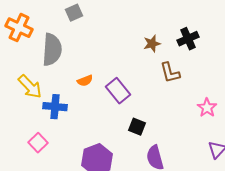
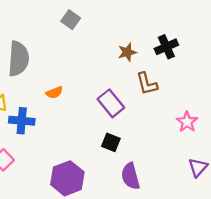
gray square: (74, 13) -> (71, 20), moved, turned -30
purple rectangle: (118, 91) -> (111, 103), moved

